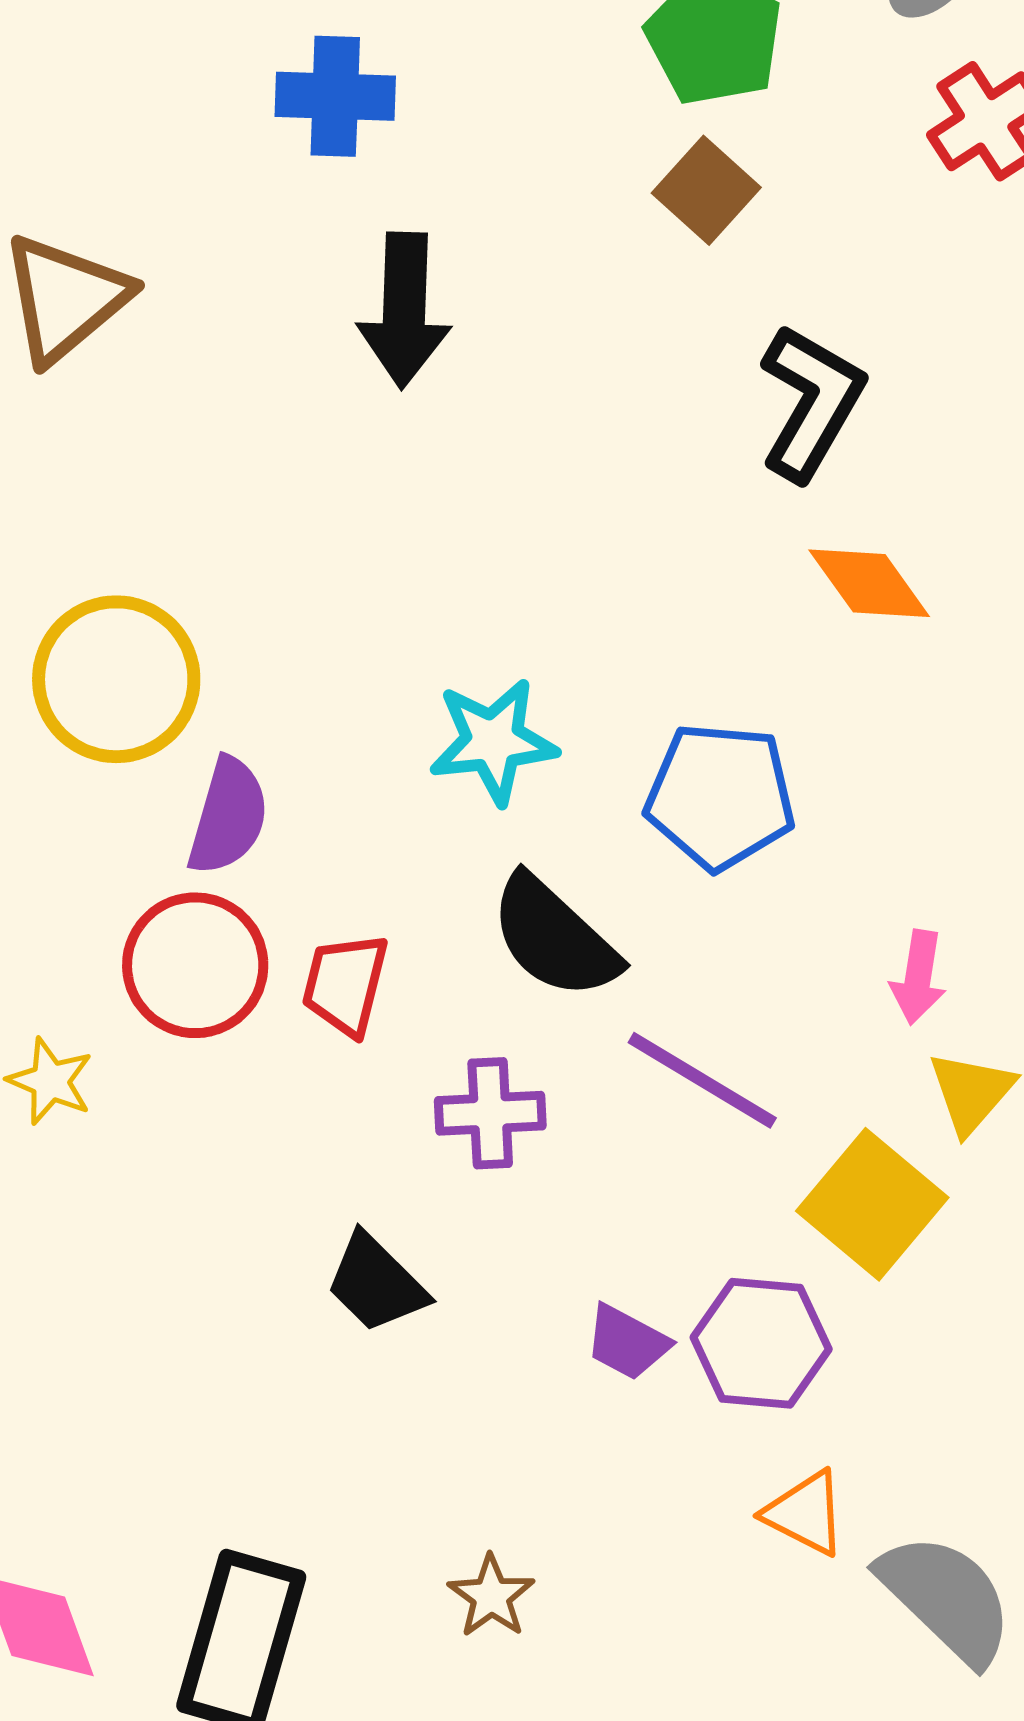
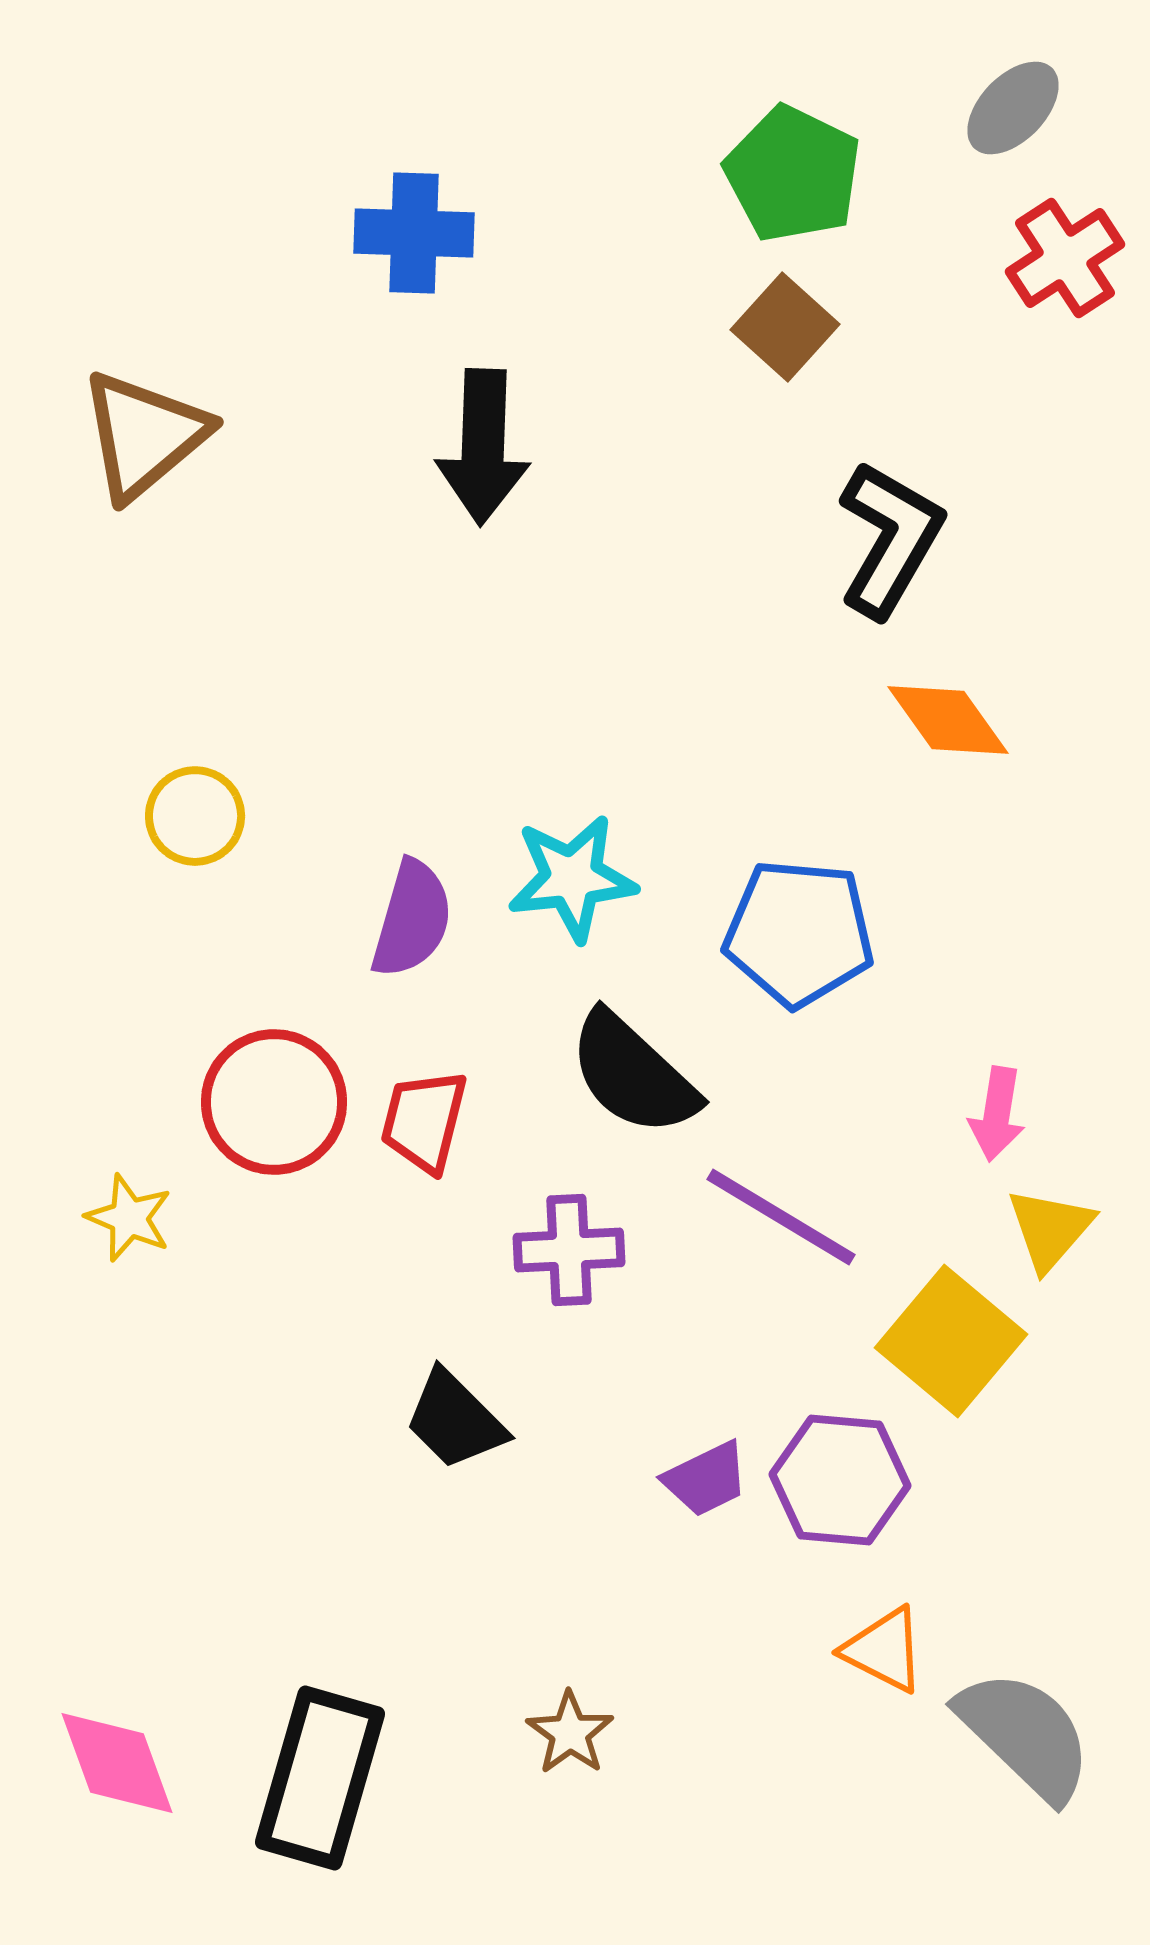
yellow circle: (116, 679) -> (195, 816), size x0.6
purple semicircle: (228, 816) -> (412, 919), moved
purple trapezoid: (627, 1342) -> (706, 1479), turned -54

